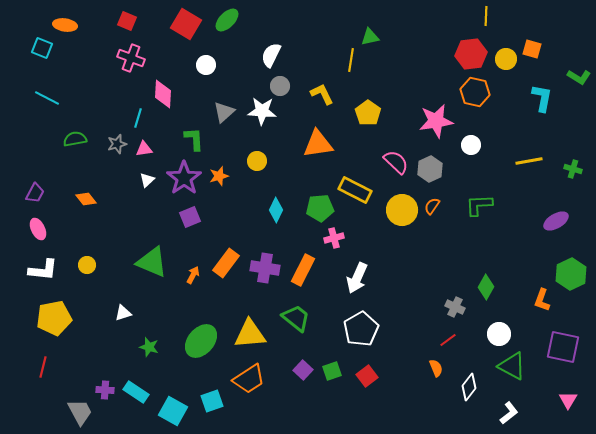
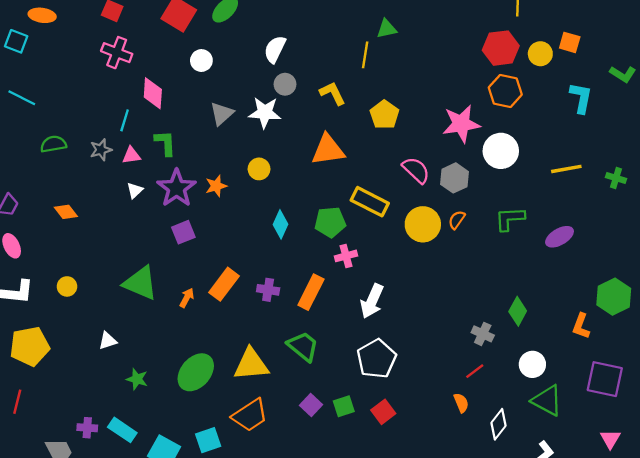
green L-shape: (194, 139) -> (165, 143), moved
white circle: (471, 145) -> (501, 151), size x1.6
purple ellipse: (556, 221) -> (560, 237), moved
purple cross: (265, 268) -> (268, 290), size x0.7

